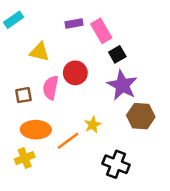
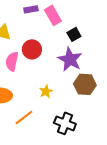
black square: (117, 54) -> (74, 34), moved
orange line: (68, 141) -> (24, 117), moved

